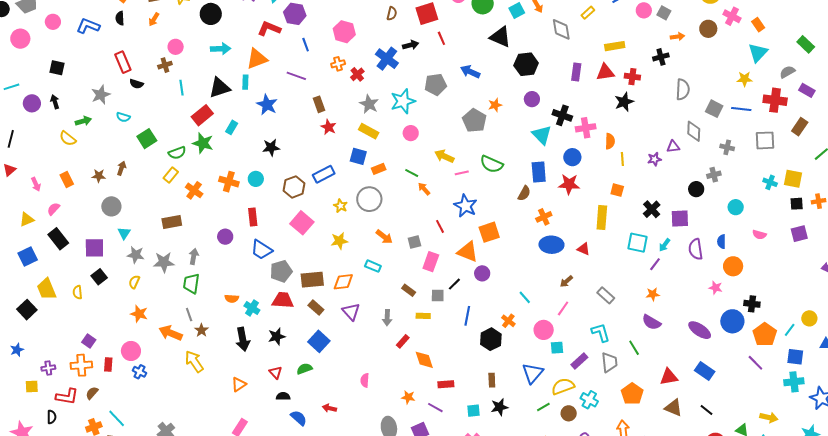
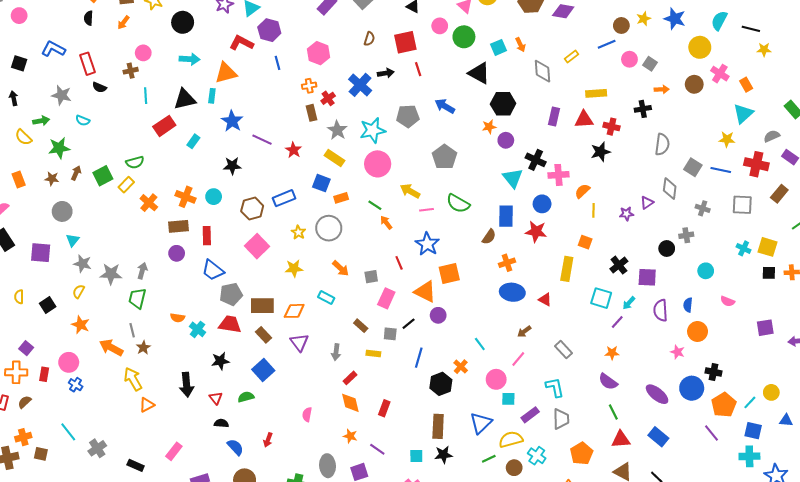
blue L-shape: (88, 26) -> (53, 49), moved
purple line: (296, 76) -> (262, 140), moved
gray star: (101, 95) -> (62, 95), turned 30
brown rectangle: (319, 104) -> (312, 113), moved
orange star: (495, 105) -> (489, 127), moved
pink circle: (411, 133) -> (378, 164), size x1.6
green square: (147, 139) -> (103, 176), moved
orange semicircle: (610, 141) -> (582, 191), turned -140
green star: (203, 143) -> (59, 148), moved, turned -30
purple triangle: (673, 147) -> (647, 203), turned -32
brown rectangle: (172, 222) -> (178, 226), moved
purple square: (799, 234) -> (765, 328), moved
black square: (99, 277) -> (48, 305), moved
black arrow: (243, 339) -> (187, 385), moved
green line: (634, 348) -> (613, 412), moved
orange diamond: (424, 360) -> (350, 403), moved
brown rectangle: (492, 380) -> (438, 426), size x1.6
orange triangle: (239, 384) -> (147, 405), moved
red rectangle: (446, 384) -> (384, 408), moved, turned -70
red arrow: (329, 408) -> (268, 440), turned -88
cyan line: (117, 418) -> (68, 432), moved

